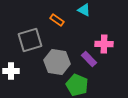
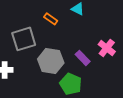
pink cross: (104, 44) -> (107, 48), moved, turned 36

